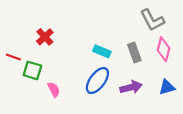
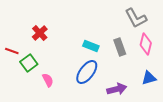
green square: (32, 70) -> (29, 63), turned 36
purple arrow: (131, 87) -> (117, 89), moved

